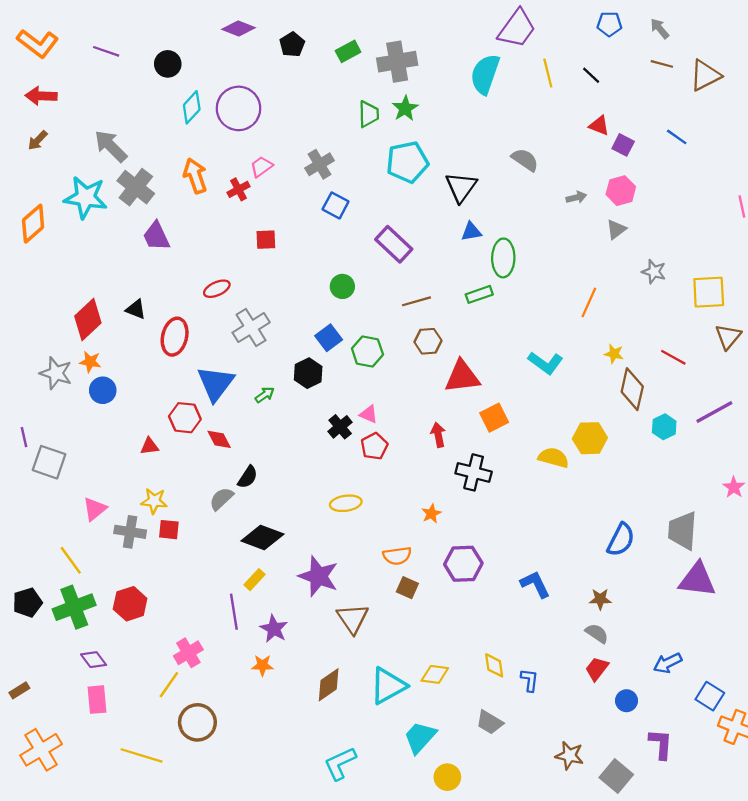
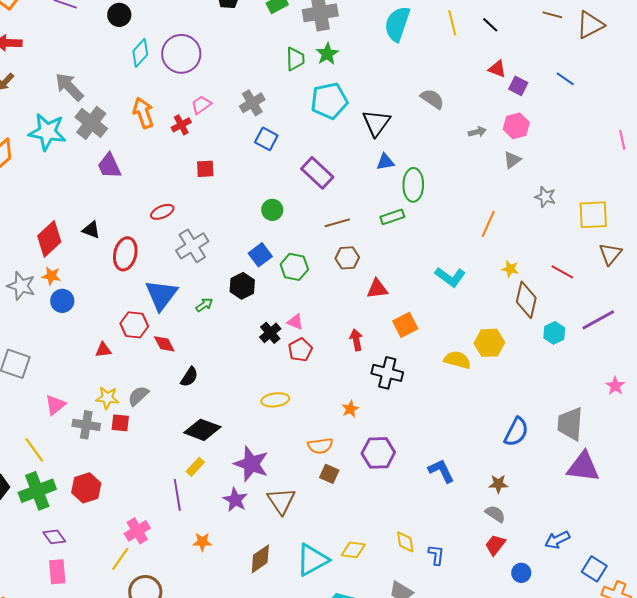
red triangle: (462, 377) -> (377, 289), size x0.7
gray semicircle: (221, 499) -> (138, 396), moved
purple star: (274, 629) -> (235, 500), moved

